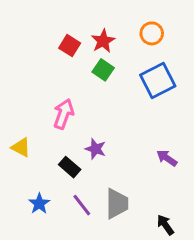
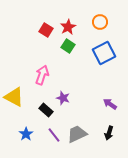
yellow triangle: (21, 147) -> (14, 97), size x1.5
gray trapezoid: (117, 204) -> (77, 134), turned -115
black arrow: (165, 225) -> (109, 133), moved, turned -128

